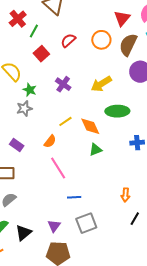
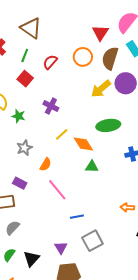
green line: (34, 31) -> (25, 56), moved
yellow arrow: (101, 84) -> (101, 89), moved
gray star: (24, 108) -> (24, 148), moved
yellow line: (65, 121) -> (62, 134), moved
purple rectangle: (17, 145) -> (20, 183), moved
green triangle: (96, 150) -> (92, 167), turned 32
orange arrow: (125, 195) -> (127, 207), turned 96

